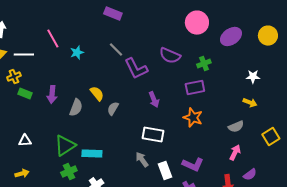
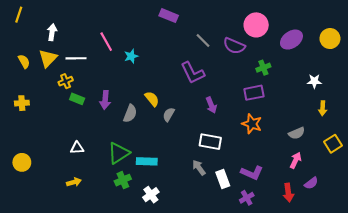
gray line: (116, 50) -> (203, 41), moved
purple semicircle: (170, 56) -> (234, 46), moved
yellow arrow: (250, 103) -> (323, 108), moved, turned 72

